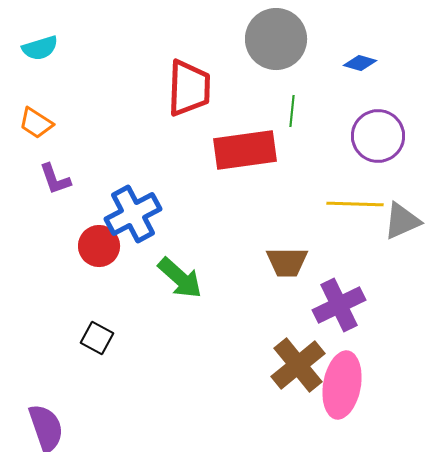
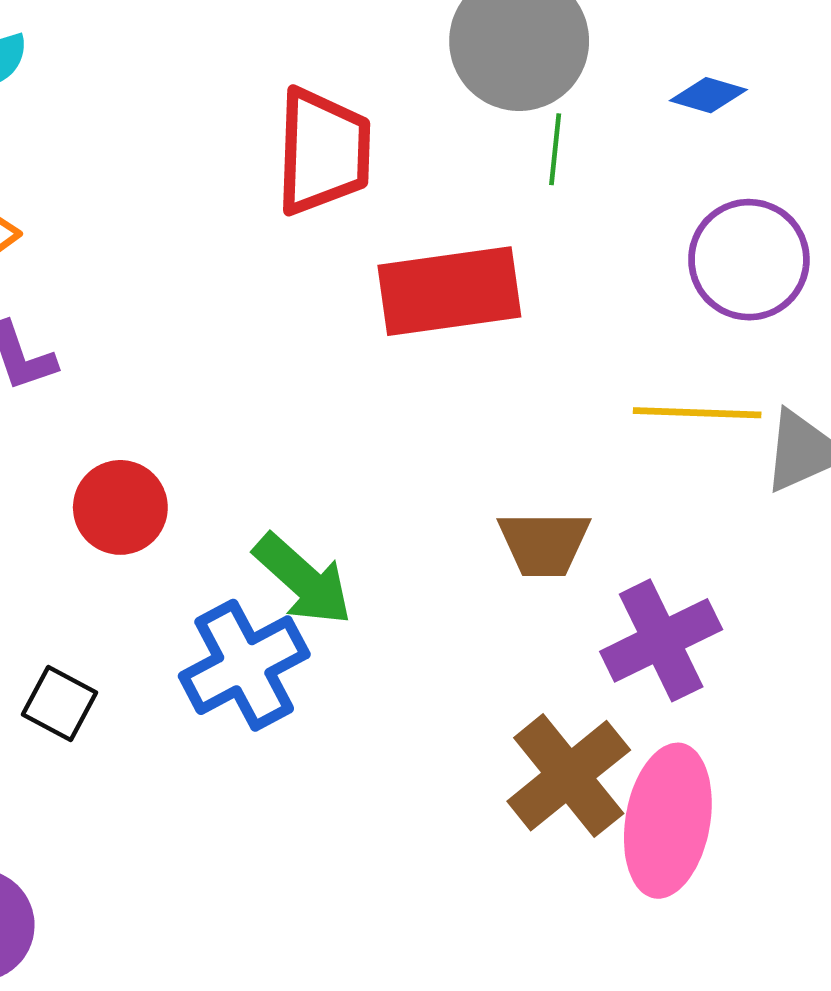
green line: (292, 111) -> (555, 149), moved
blue cross: (133, 214) -> (244, 665), moved
black square: (97, 338) -> (59, 703), moved

